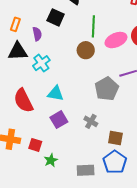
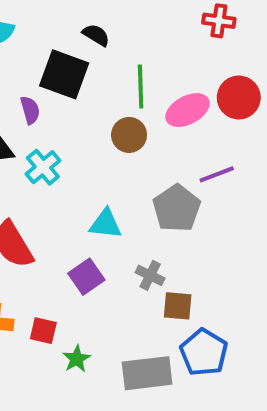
black square: (56, 17) -> (64, 74), size x1.4
cyan triangle: (56, 93) -> (106, 224), moved
brown square: (115, 138) -> (178, 306), moved
gray rectangle: (86, 170) -> (147, 373), size x1.4

